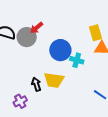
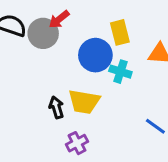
yellow rectangle: (96, 33) -> (120, 32), moved
purple cross: (20, 101) -> (77, 143), moved

